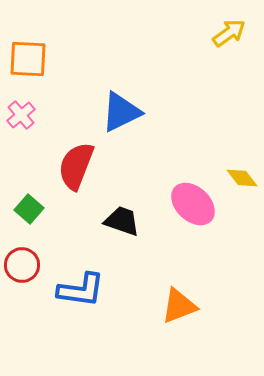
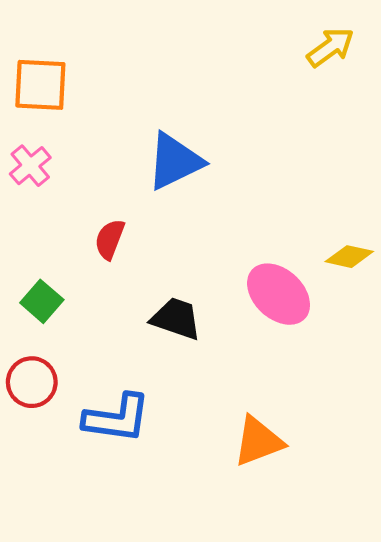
red semicircle: (76, 166) -> (110, 239), size x0.6
yellow diamond: (242, 178) -> (349, 257), turned -40

